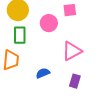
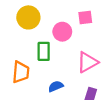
green rectangle: (20, 35) -> (44, 51), moved

